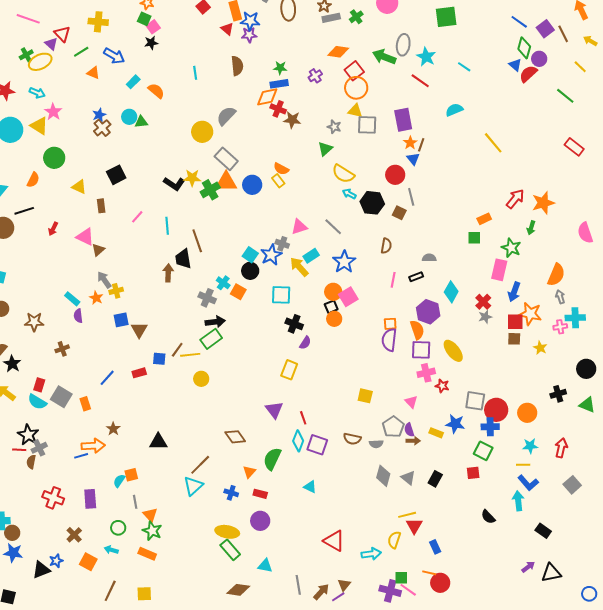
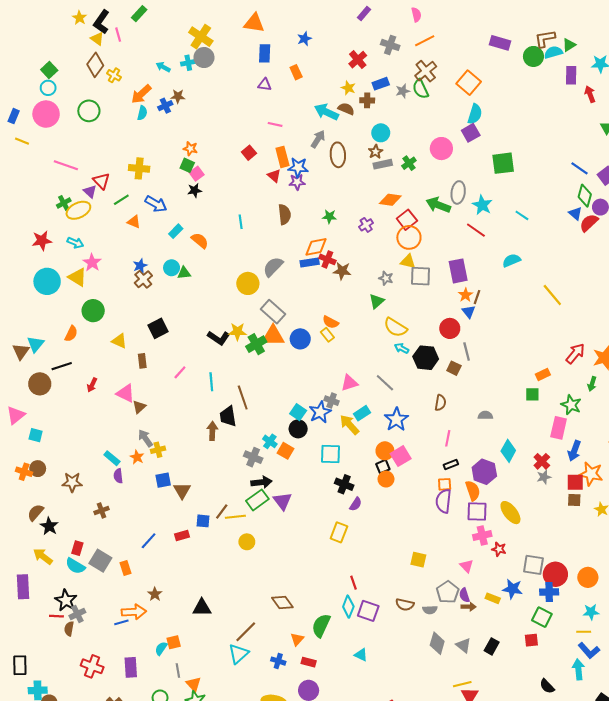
blue rectangle: (279, 84) -> (310, 263), moved
black rectangle: (416, 277) -> (451, 464), moved
purple triangle: (274, 410) -> (282, 501), moved

